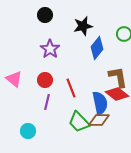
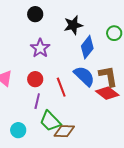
blue semicircle: (100, 103) -> (84, 76), moved, turned -35
brown diamond: (99, 120) -> (64, 131), moved
green trapezoid: (79, 122) -> (50, 121), moved

